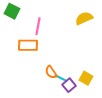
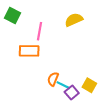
yellow semicircle: (84, 18) -> (74, 20), moved
orange semicircle: (51, 72) -> (53, 79), turned 56

